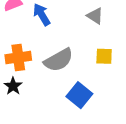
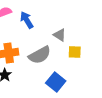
gray triangle: (95, 16) -> (60, 35), moved

